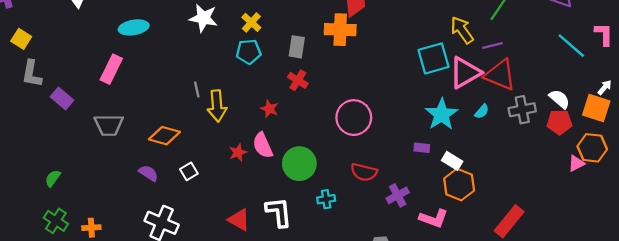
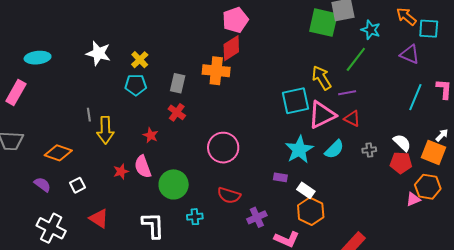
cyan line: (571, 46) -> (415, 97), turned 68
red triangle: (500, 75) -> (352, 119), size x0.6
gray cross: (522, 110) -> (369, 150), size x0.6
cyan semicircle: (482, 111) -> (334, 149), size x1.5
red triangle: (239, 220) -> (99, 218), moved

